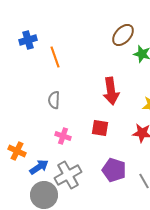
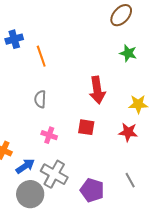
brown ellipse: (123, 35) -> (121, 15), moved
purple pentagon: (114, 170) -> (92, 190), moved
gray cross: (68, 175) -> (54, 174), turned -32

